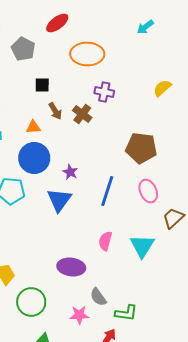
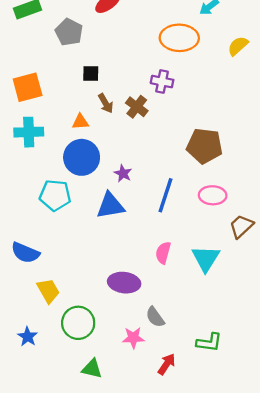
orange ellipse: (87, 54) -> (179, 38), moved
yellow semicircle: (162, 88) -> (238, 46), moved
pink ellipse: (148, 191) -> (213, 195), turned -65
blue triangle: (59, 200) -> (110, 206), turned 44
green L-shape: (126, 313) -> (209, 342), moved

